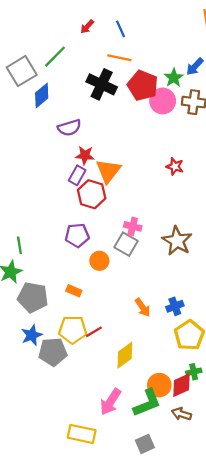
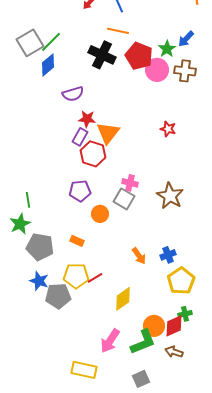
green line: (55, 57) -> (51, 42), moved
blue star: (32, 335) -> (39, 281), turned -30

